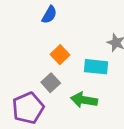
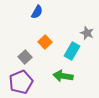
cyan rectangle: (96, 67) -> (72, 51), turned -66
gray square: (51, 83) -> (25, 57), moved

